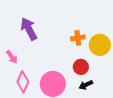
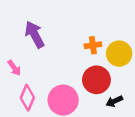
red circle: (81, 67) -> (96, 80), size x1.5
black arrow: (86, 85) -> (114, 101), moved

